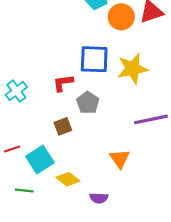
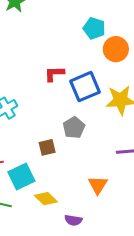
blue square: (94, 59) -> (85, 87), turned -32
red L-shape: (63, 83) -> (54, 74), moved

